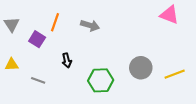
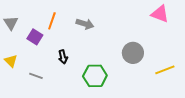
yellow triangle: (12, 65) -> (11, 61), turned 48
gray circle: (141, 68) -> (133, 53), moved

